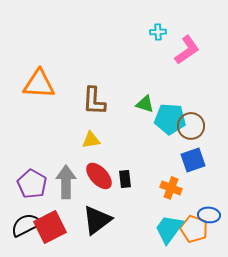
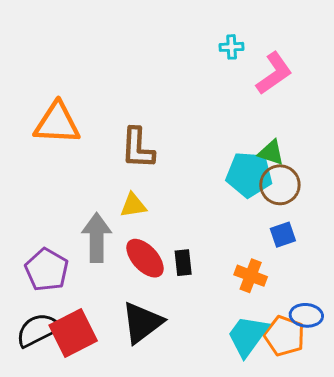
green triangle: (145, 104) -> (271, 153), moved
blue square: (193, 160) -> (283, 235), size x0.7
gray arrow: (66, 182) -> (97, 238), moved

